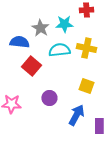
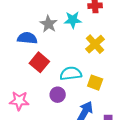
yellow cross: (86, 48) -> (95, 44), turned 36
cyan semicircle: (59, 50) -> (71, 73), moved

